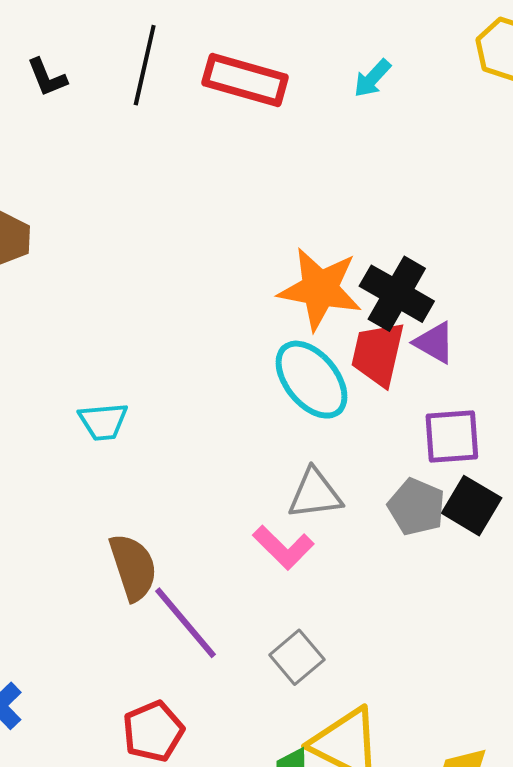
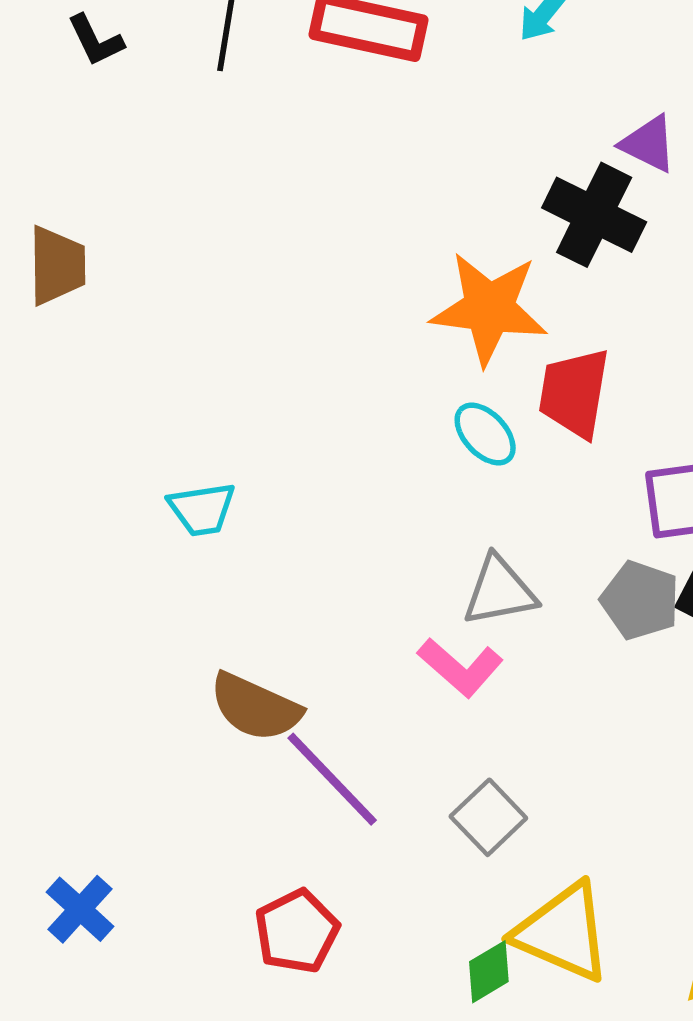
black cross: (397, 294) -> (594, 215), moved
purple triangle: (434, 343) -> (648, 144), moved
cyan ellipse: (312, 380) -> (485, 434), size x0.6
brown semicircle: (133, 567) -> (255, 707), turned 136

